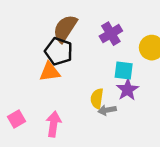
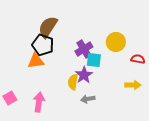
purple cross: (111, 34) -> (84, 49), moved
purple star: (127, 90) -> (84, 75), moved
gray arrow: (107, 110) -> (88, 99), moved

